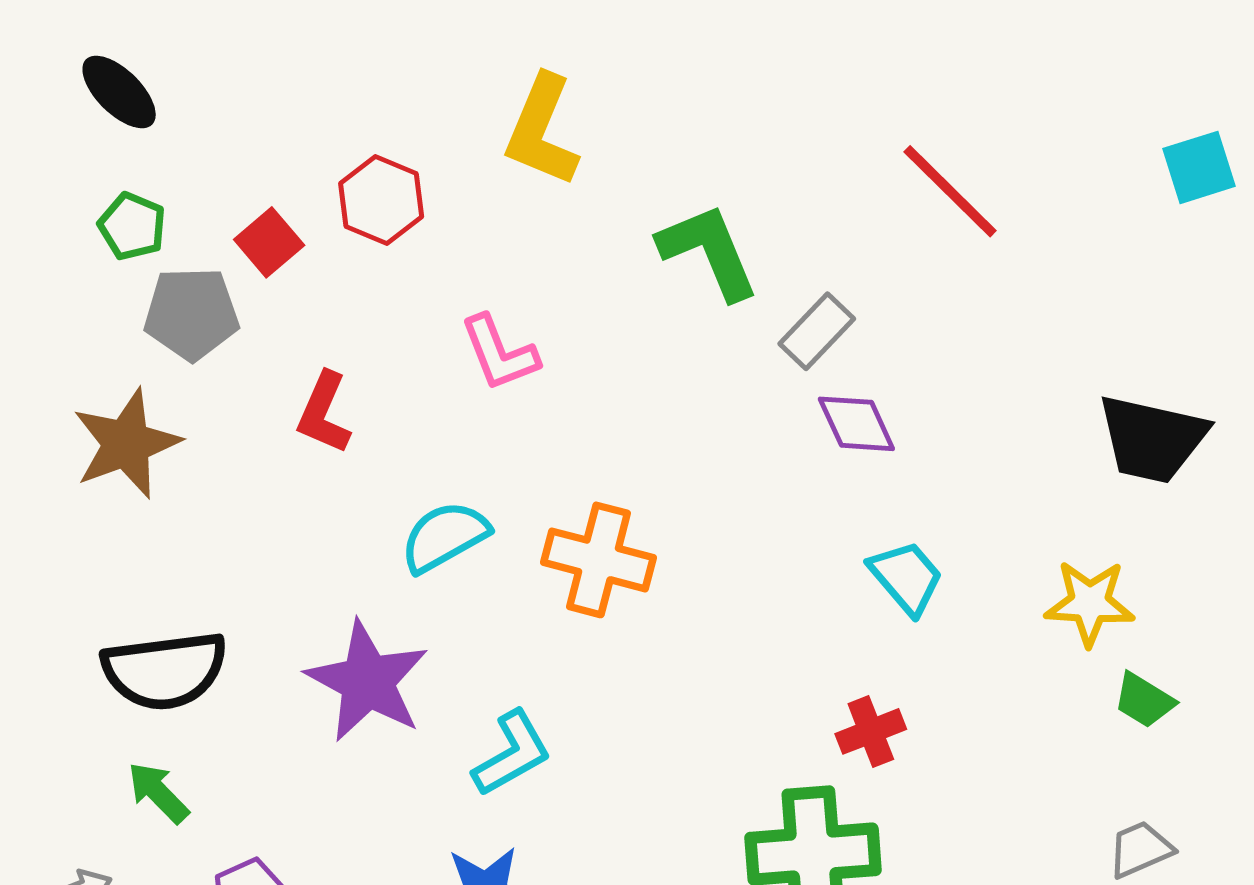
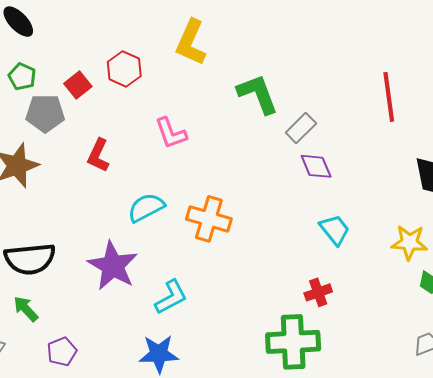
red line: (950, 191) -> (389, 97), moved, turned 36

